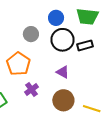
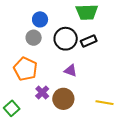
blue circle: (56, 18) -> (40, 19), moved
brown circle: (63, 100) -> (63, 99), moved

